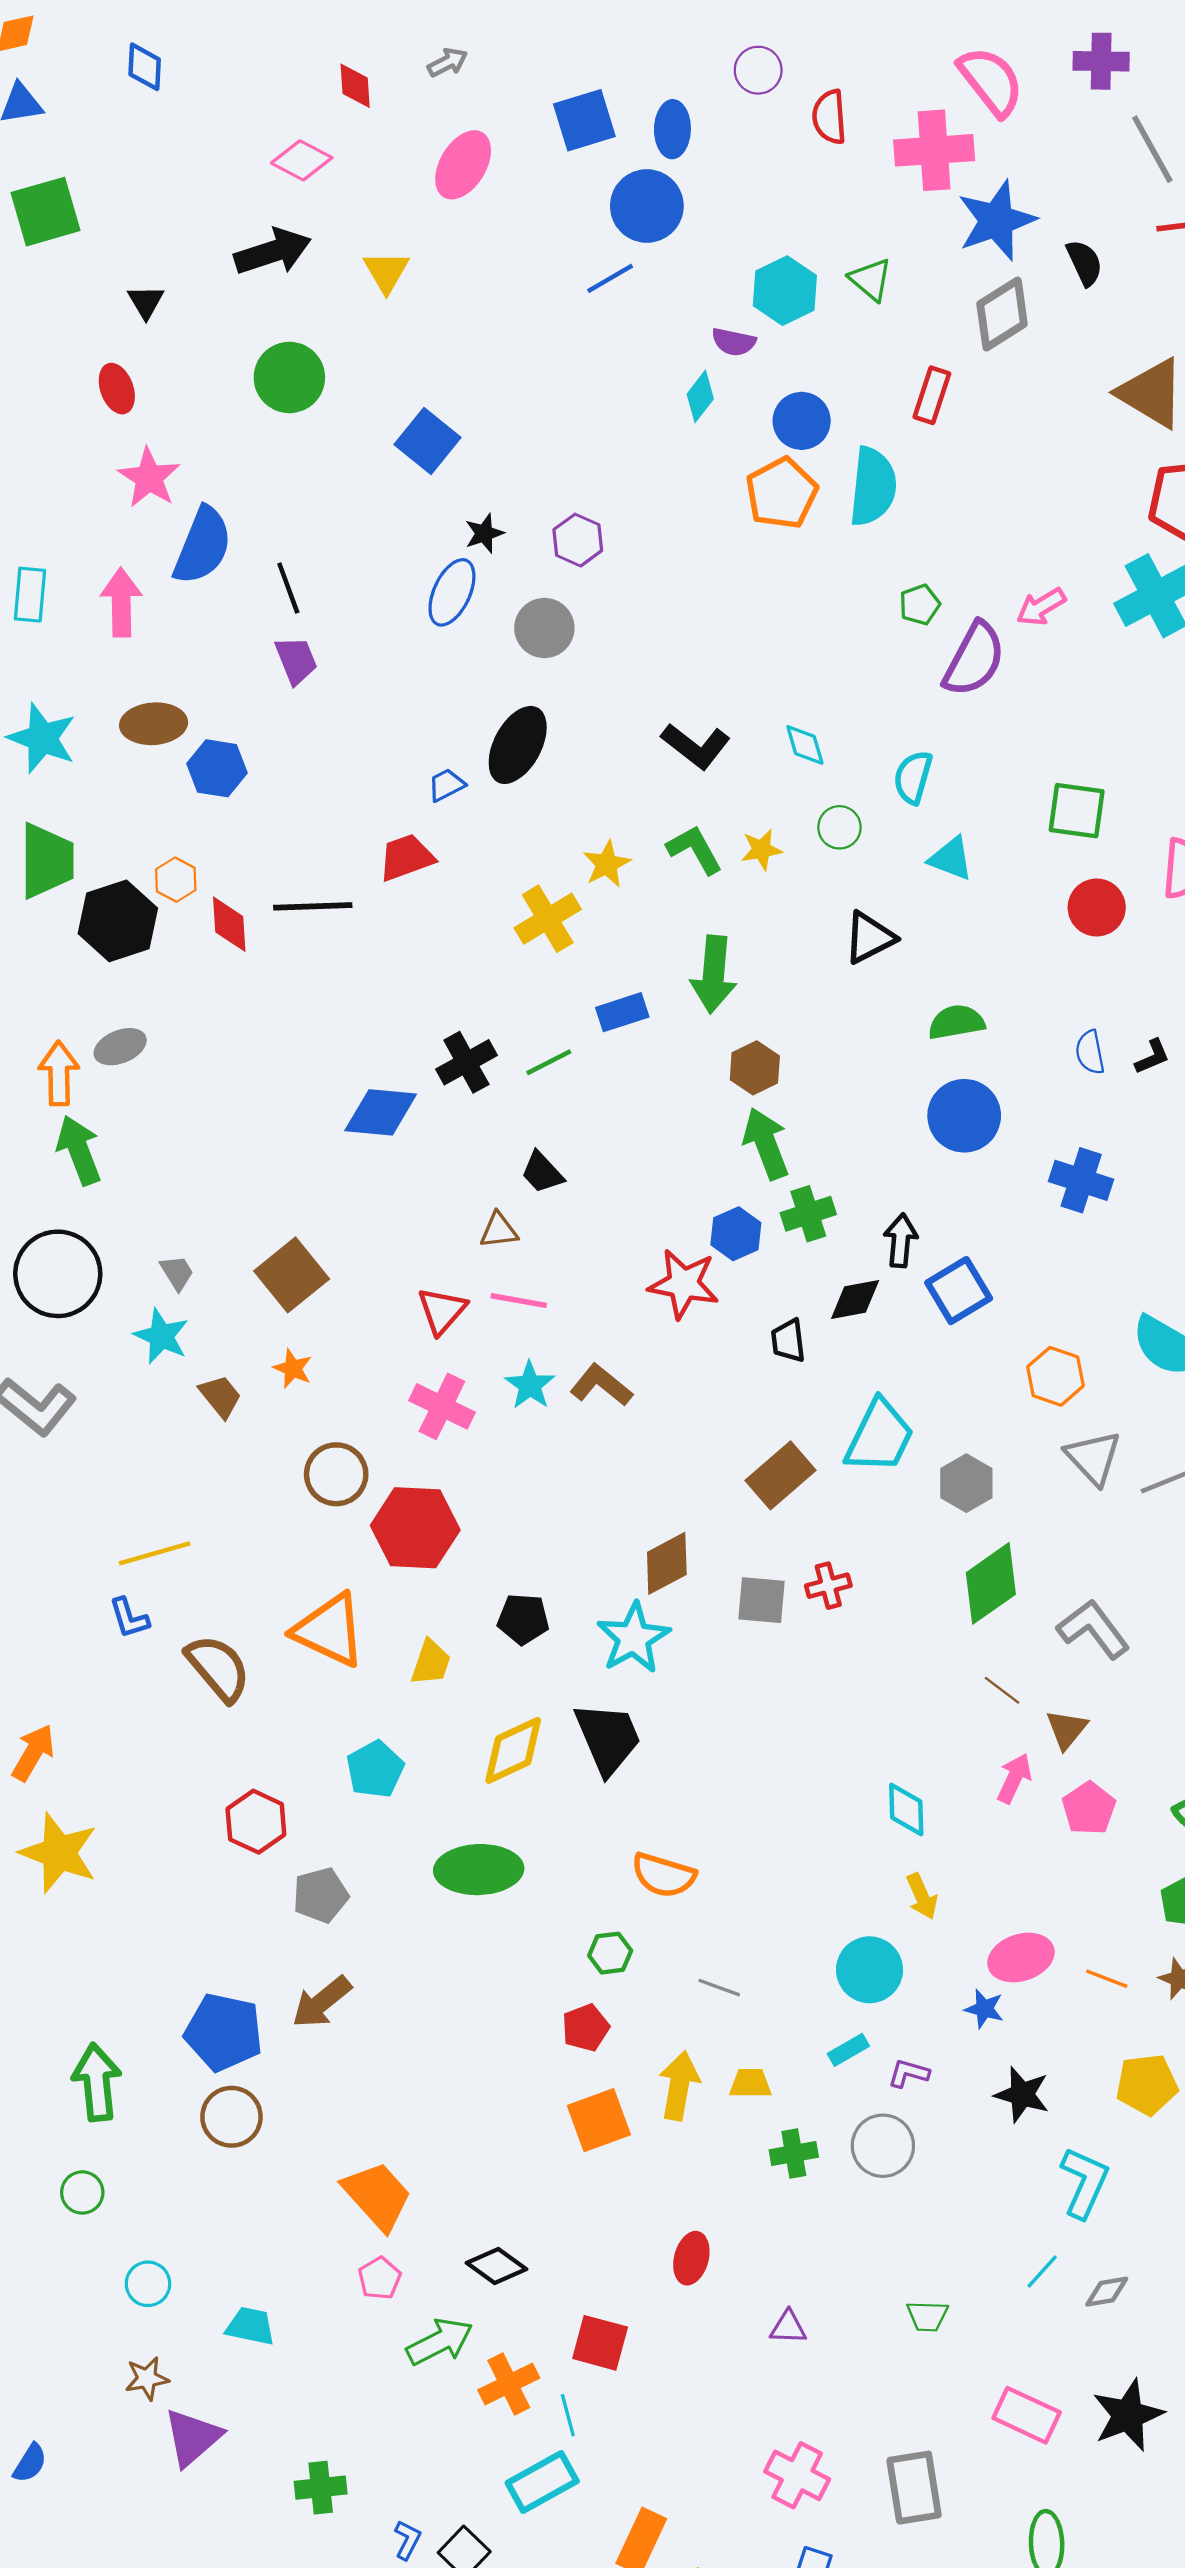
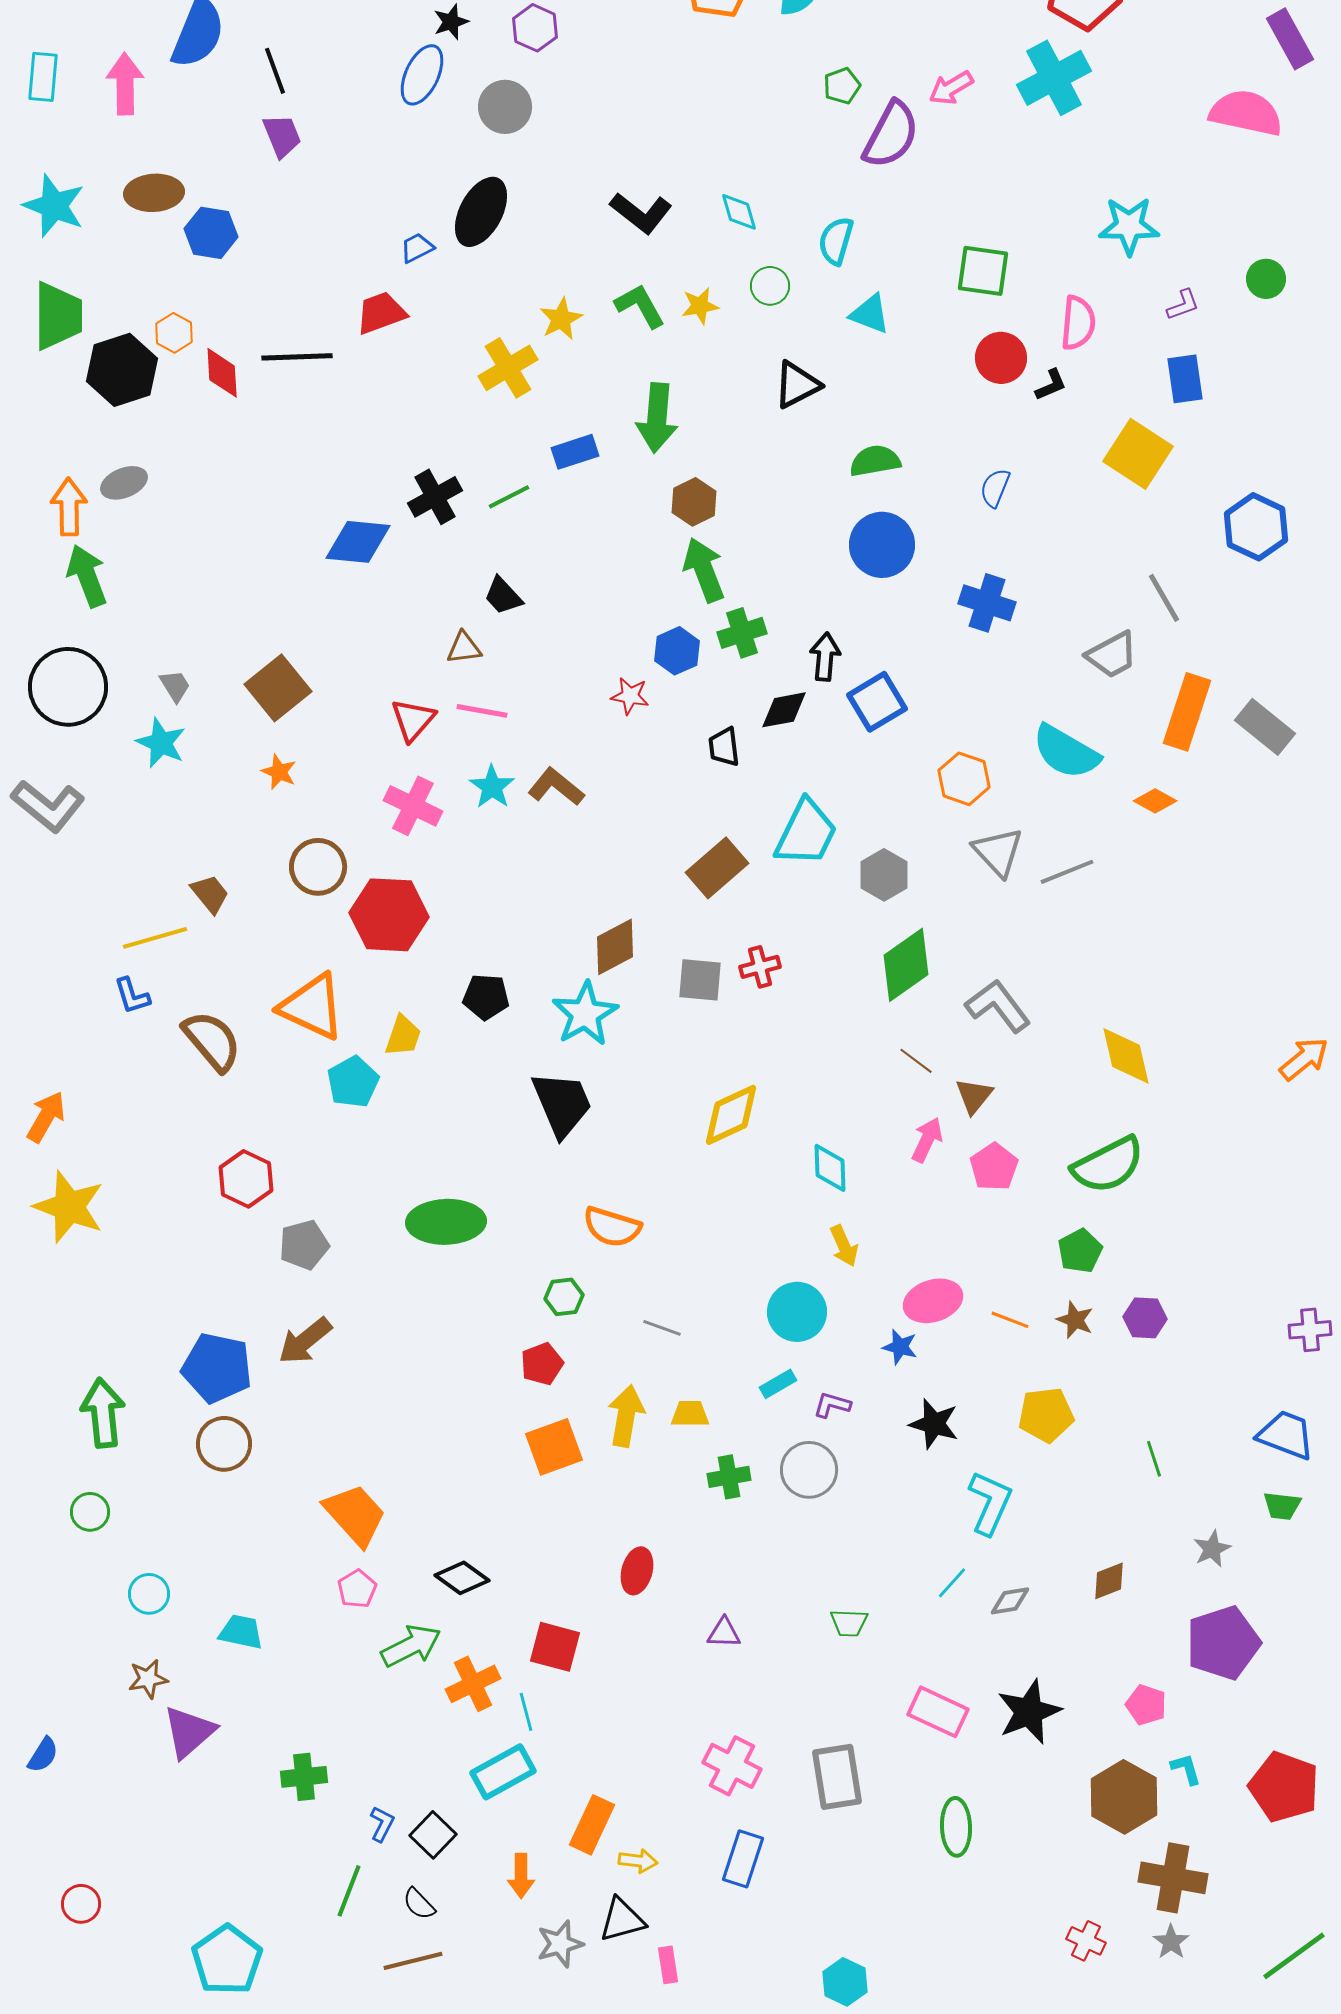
blue semicircle: (1090, 1052) -> (995, 488), turned 33
black L-shape: (1152, 1057) -> (1051, 385), moved
red star: (684, 1284) -> (630, 696), size x0.6
brown trapezoid: (220, 1396) -> (210, 894), moved
yellow diamond: (513, 1750) -> (731, 1115), moved
cyan pentagon: (375, 1769) -> (353, 1082), moved

